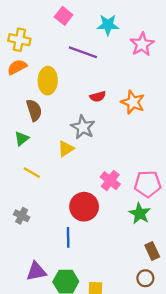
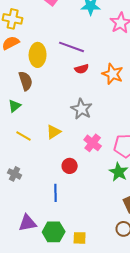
purple line: (83, 52) -> (72, 47), moved
gray star: (83, 127) -> (82, 109), moved
yellow triangle: (66, 149) -> (54, 132), moved
red circle: (84, 207) -> (70, 166), size x0.6

